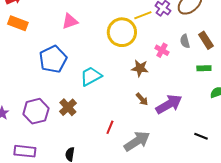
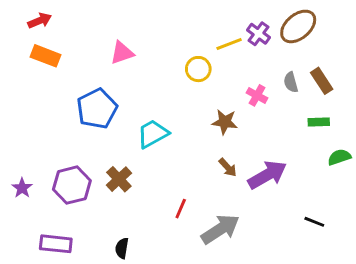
yellow circle: (122, 32) -> (198, 69), size x0.6

